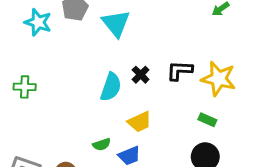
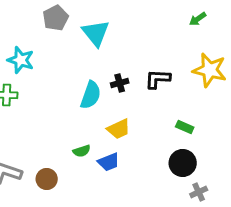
cyan star: (38, 22) -> (21, 60), moved
black cross: (141, 75) -> (120, 83), turned 30
yellow star: (219, 79) -> (210, 70), moved

